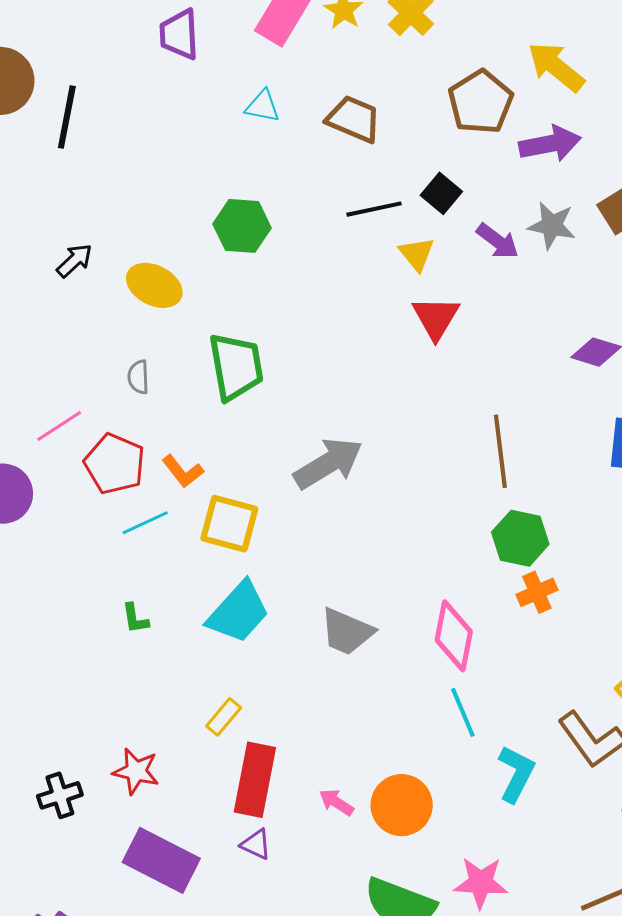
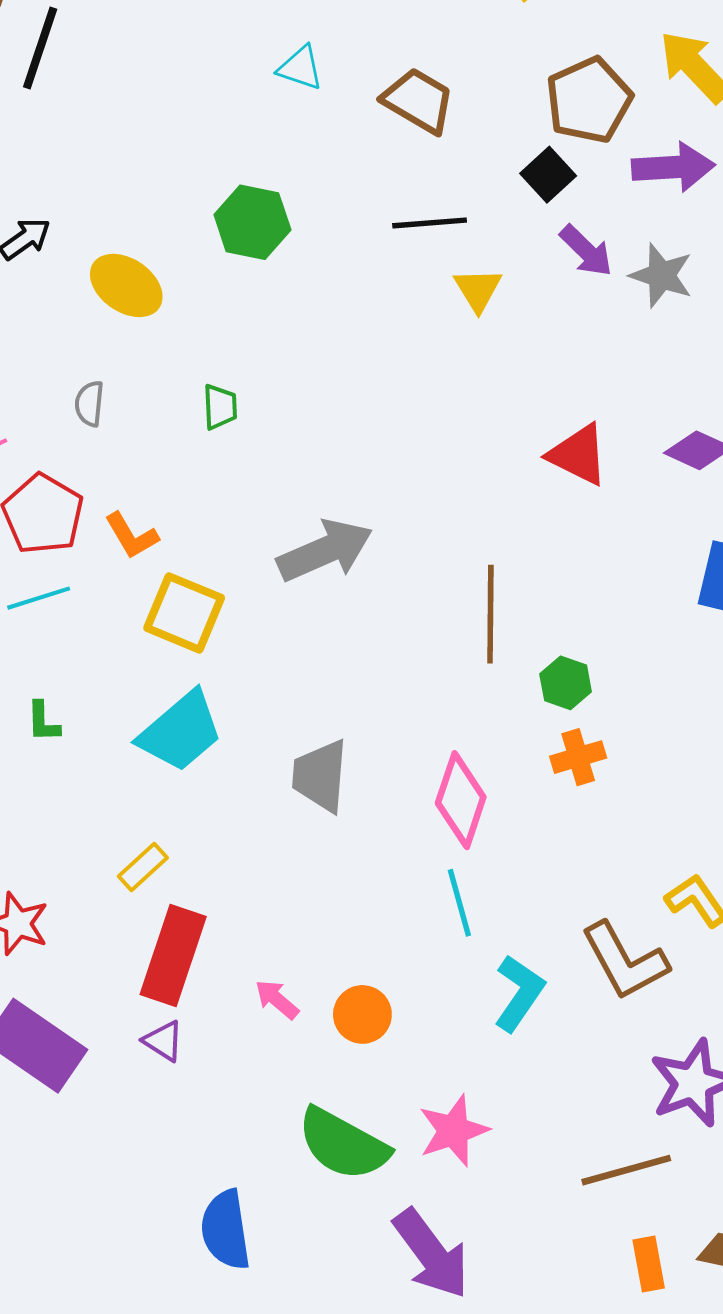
black square: (441, 193) -> (548, 175), moved
purple arrow: (498, 241) -> (586, 251), moved
red triangle: (436, 318) -> (578, 455), moved, turned -42
green trapezoid: (236, 367) -> (220, 407), size x0.5
brown line: (500, 451) -> (490, 614), moved
cyan line: (145, 523) -> (39, 598), moved
green hexagon: (520, 538) -> (566, 683), size x0.7
gray trapezoid: (347, 632) -> (320, 776), turned 64
orange circle: (402, 805) -> (362, 1014), size x0.7
pink star: (481, 883) -> (453, 1131), turned -30

